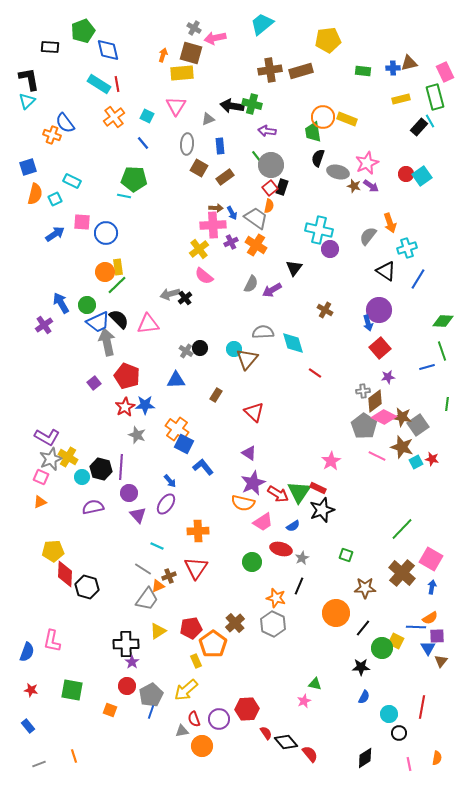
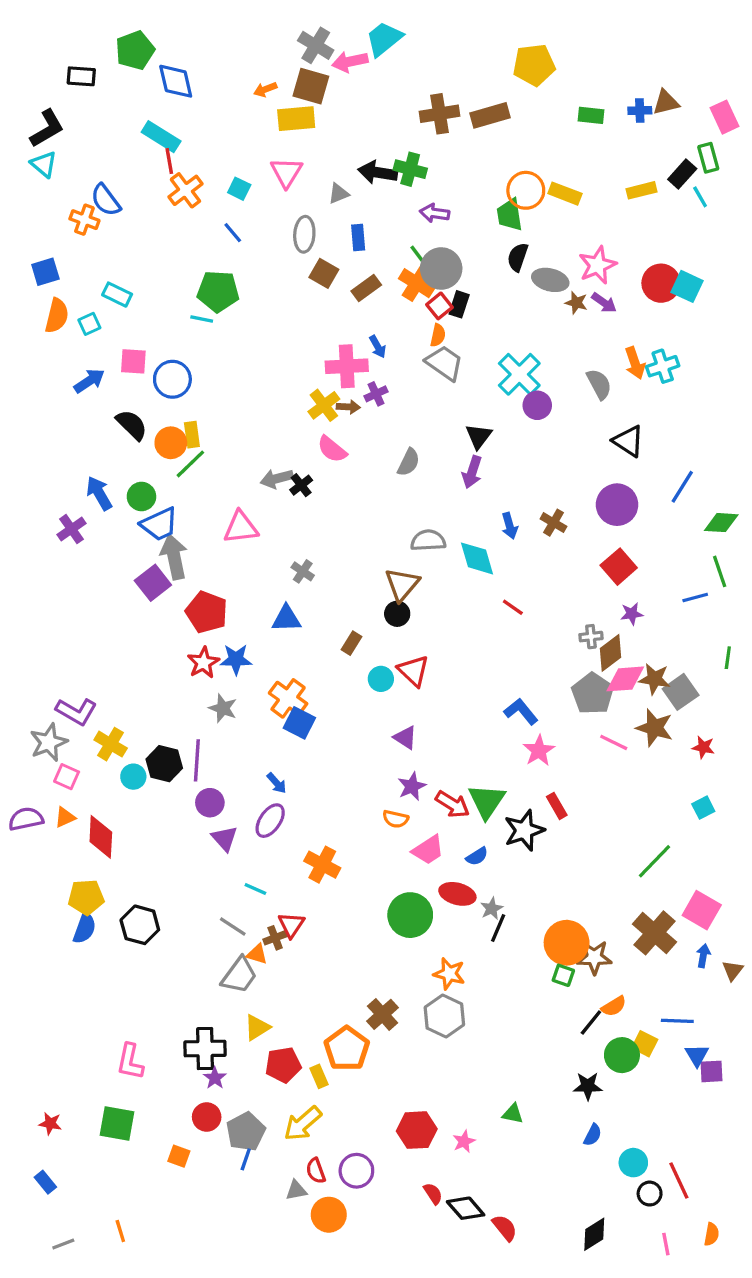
cyan trapezoid: (262, 24) -> (384, 39), moved
gray cross: (194, 28) -> (316, 45), size x1.5
orange arrow: (163, 55) -> (265, 89), turned -128
black L-shape: (29, 79) -> (47, 128), turned 70
red line: (117, 84) -> (169, 161), moved
green rectangle: (435, 97) -> (708, 158), size x0.7
yellow rectangle: (401, 99) -> (641, 190), moved
cyan triangle: (27, 101) -> (44, 164), turned -36
black rectangle: (419, 127) -> (682, 174), moved
red circle: (406, 174) -> (661, 283), size x1.5
cyan square: (422, 176) -> (687, 286), turned -30
brown arrow: (216, 208) -> (348, 407), moved
gray trapezoid: (256, 218) -> (444, 363), moved
cyan cross: (319, 230) -> (519, 374), turned 32
gray semicircle: (368, 236) -> (599, 384), turned 114
orange cross: (256, 245) -> (417, 283), moved
cyan cross: (407, 248) -> (663, 366), moved
blue line: (418, 279) -> (682, 487), moved
purple arrow: (272, 290) -> (472, 472), moved, turned -42
brown cross: (325, 310) -> (554, 523), moved
black semicircle: (119, 319) -> (132, 425), moved
blue arrow: (368, 323) -> (510, 526), moved
black circle: (200, 348) -> (397, 614), moved
cyan circle: (234, 349) -> (381, 679), moved
purple square: (94, 383) -> (153, 583), moved, size x1.5
pink diamond: (384, 417) -> (625, 679), turned -30
gray star: (51, 459) -> (49, 742), moved
cyan square: (416, 462) -> (703, 808), moved
blue L-shape: (203, 467) -> (521, 711), moved
purple star: (253, 483) -> (412, 786), size x0.7
red rectangle: (318, 488) -> (557, 806), moved, turned 35
orange semicircle: (243, 503) -> (396, 819), size x0.7
purple semicircle: (93, 507) -> (26, 819), moved
orange cross: (198, 531) -> (322, 865), turned 30
green square: (346, 555) -> (563, 975), moved
green circle: (252, 562) -> (410, 915), size x1.4
red triangle: (196, 568) -> (291, 925), moved, size x0.7
red diamond: (65, 574) -> (101, 837), moved
orange triangle: (158, 586) -> (257, 954), turned 40
black line: (299, 586) -> (498, 928), moved
black hexagon: (87, 587) -> (140, 925), moved
orange circle: (336, 613) -> (567, 943), moved
orange semicircle: (430, 618) -> (614, 1006), moved
red pentagon: (191, 628) -> (283, 1065), moved
purple square: (437, 636) -> (711, 1071), moved
pink L-shape: (52, 641) -> (130, 1062), moved
blue semicircle: (27, 652) -> (84, 928), moved
brown triangle: (441, 661) -> (733, 970), moved
pink star: (304, 701) -> (464, 1141), moved
red line: (422, 707) -> (679, 1181), moved, turned -35
red hexagon: (247, 709) -> (417, 1130), moved

